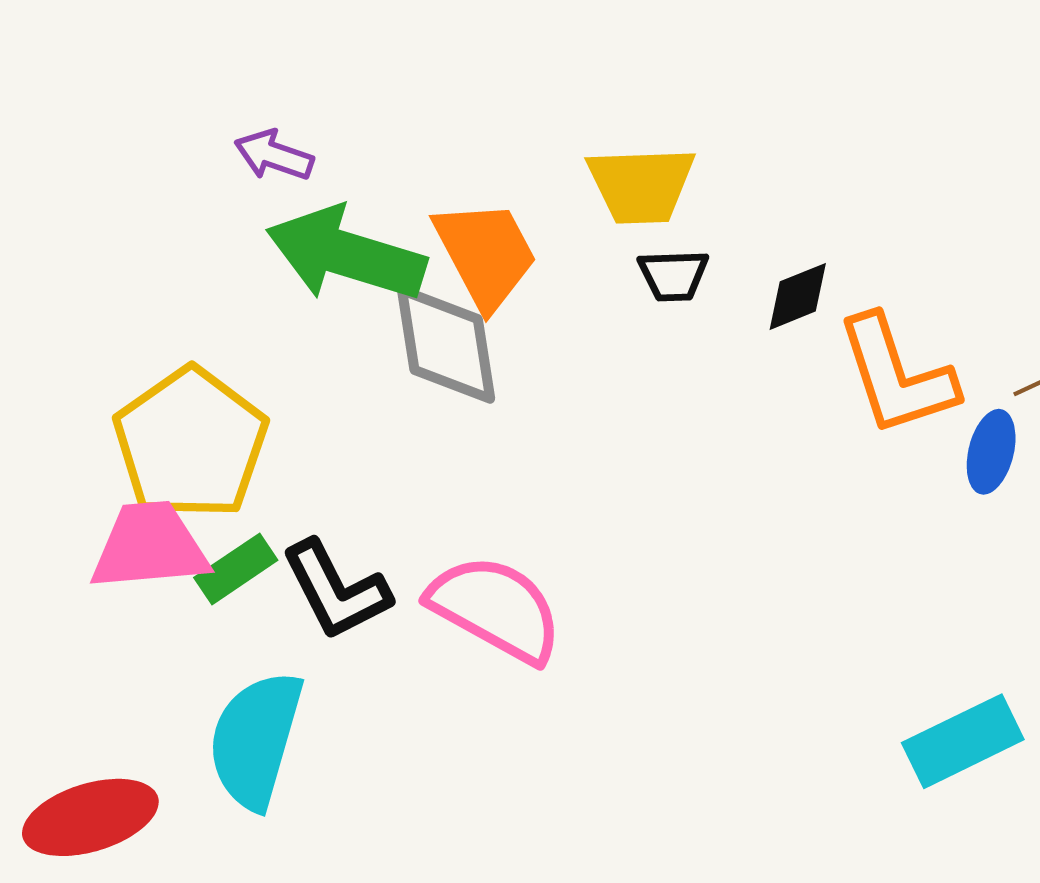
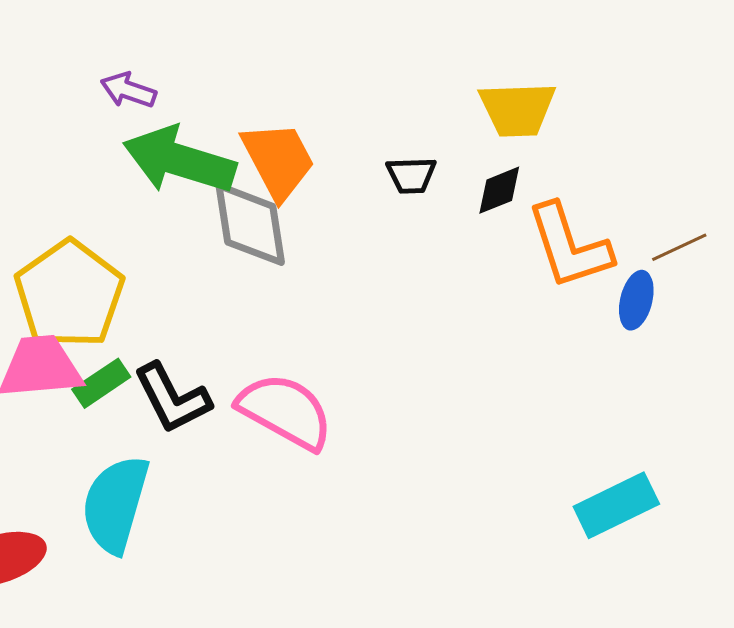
yellow trapezoid: (641, 185) -> (517, 109), moved

